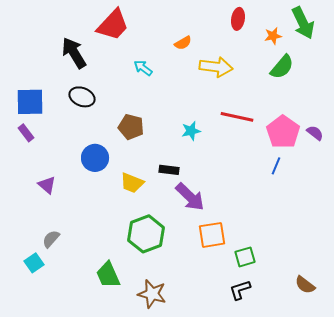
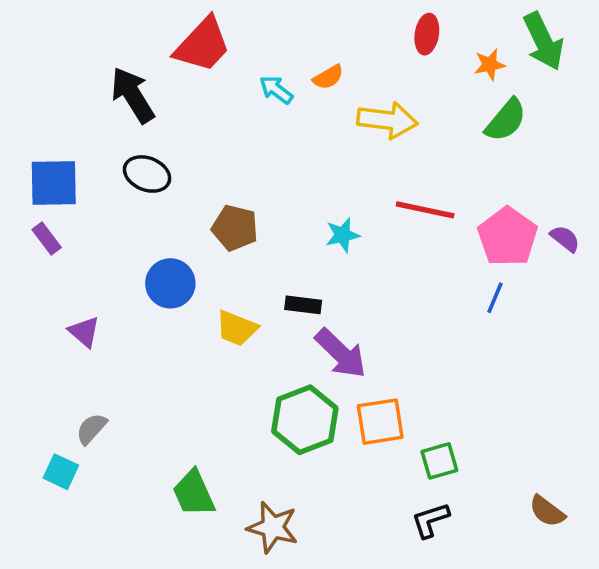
cyan arrow: (143, 68) -> (276, 90), moved
green hexagon: (146, 234) -> (305, 420), moved
cyan square: (34, 263) -> (61, 472), turned -30

